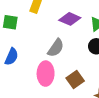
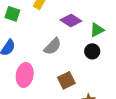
pink ellipse: (46, 74) -> (25, 75), moved

